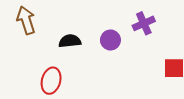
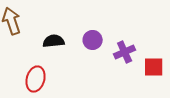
purple cross: (144, 23) -> (125, 52), moved

